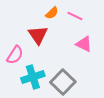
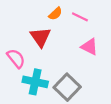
pink semicircle: (15, 55) -> (16, 58), turned -72
cyan cross: (33, 77) -> (35, 82), turned 30

